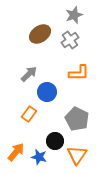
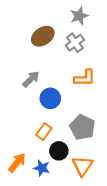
orange rectangle: (29, 114) -> (44, 132), moved

